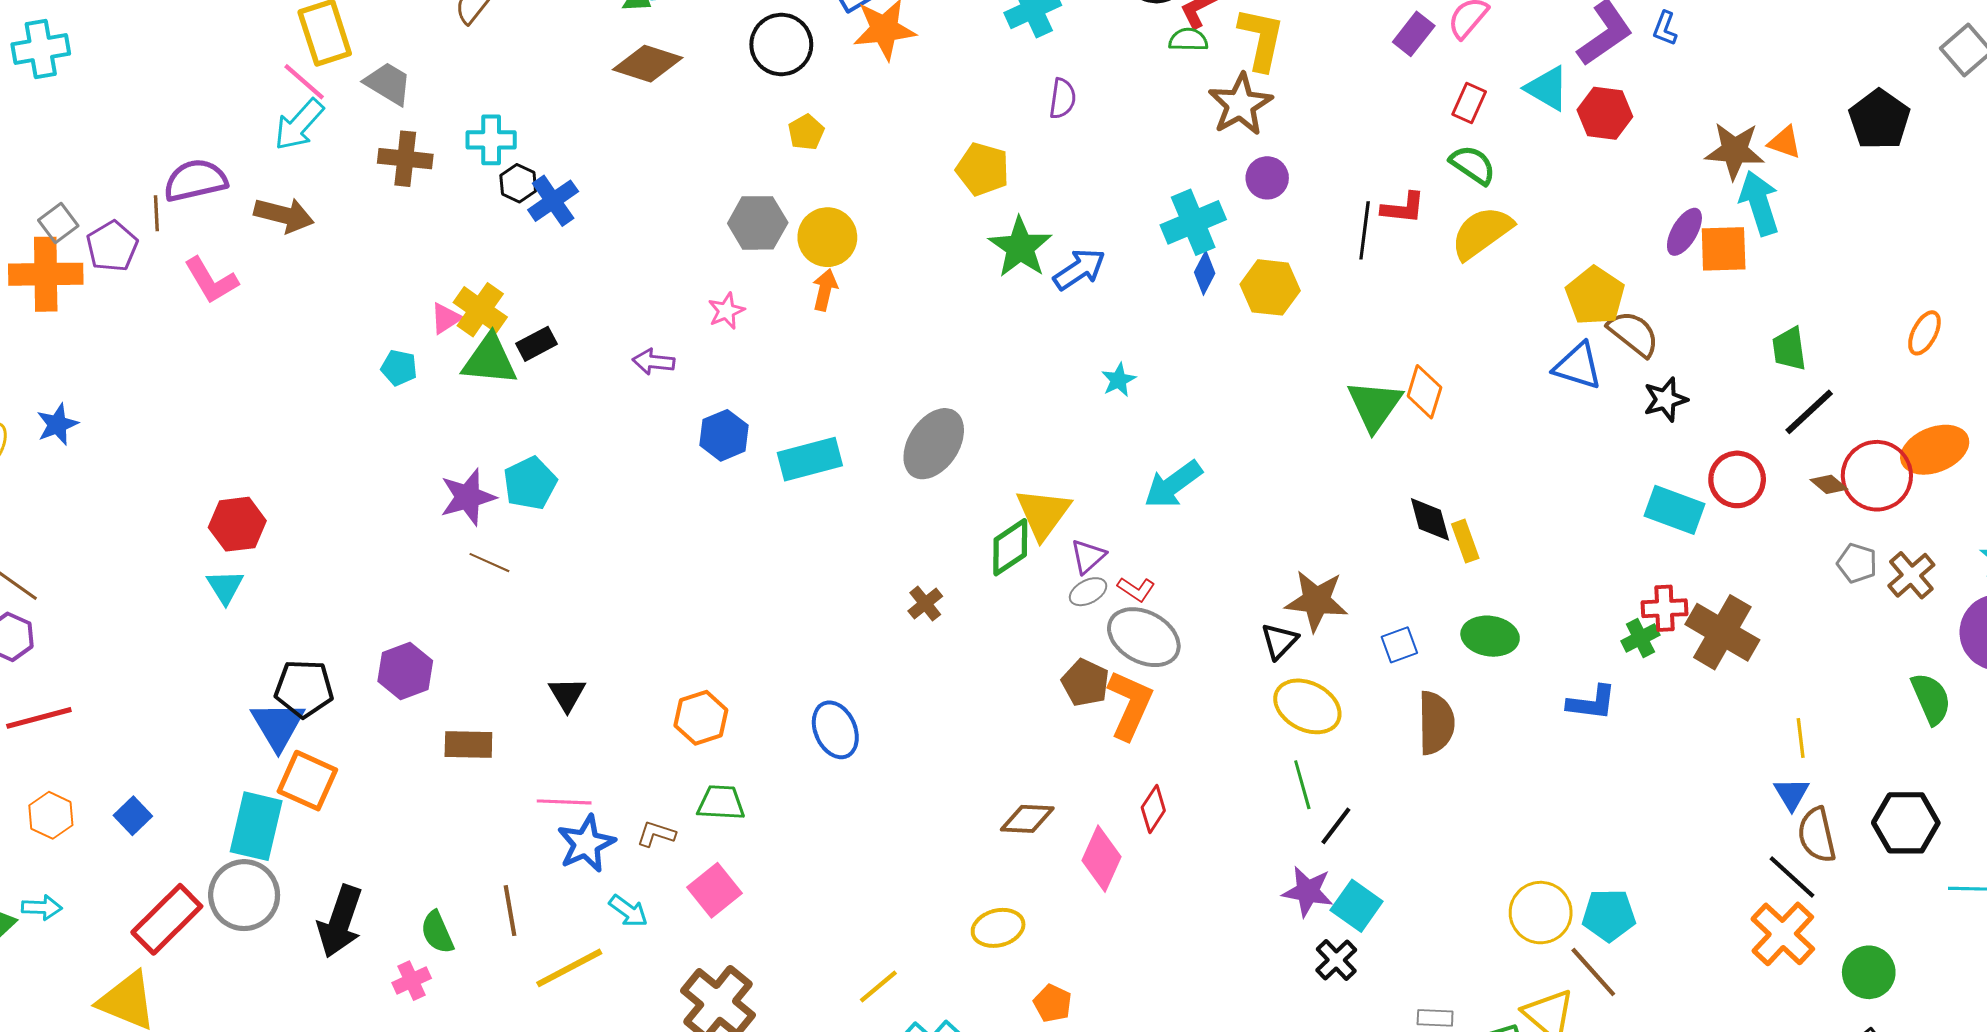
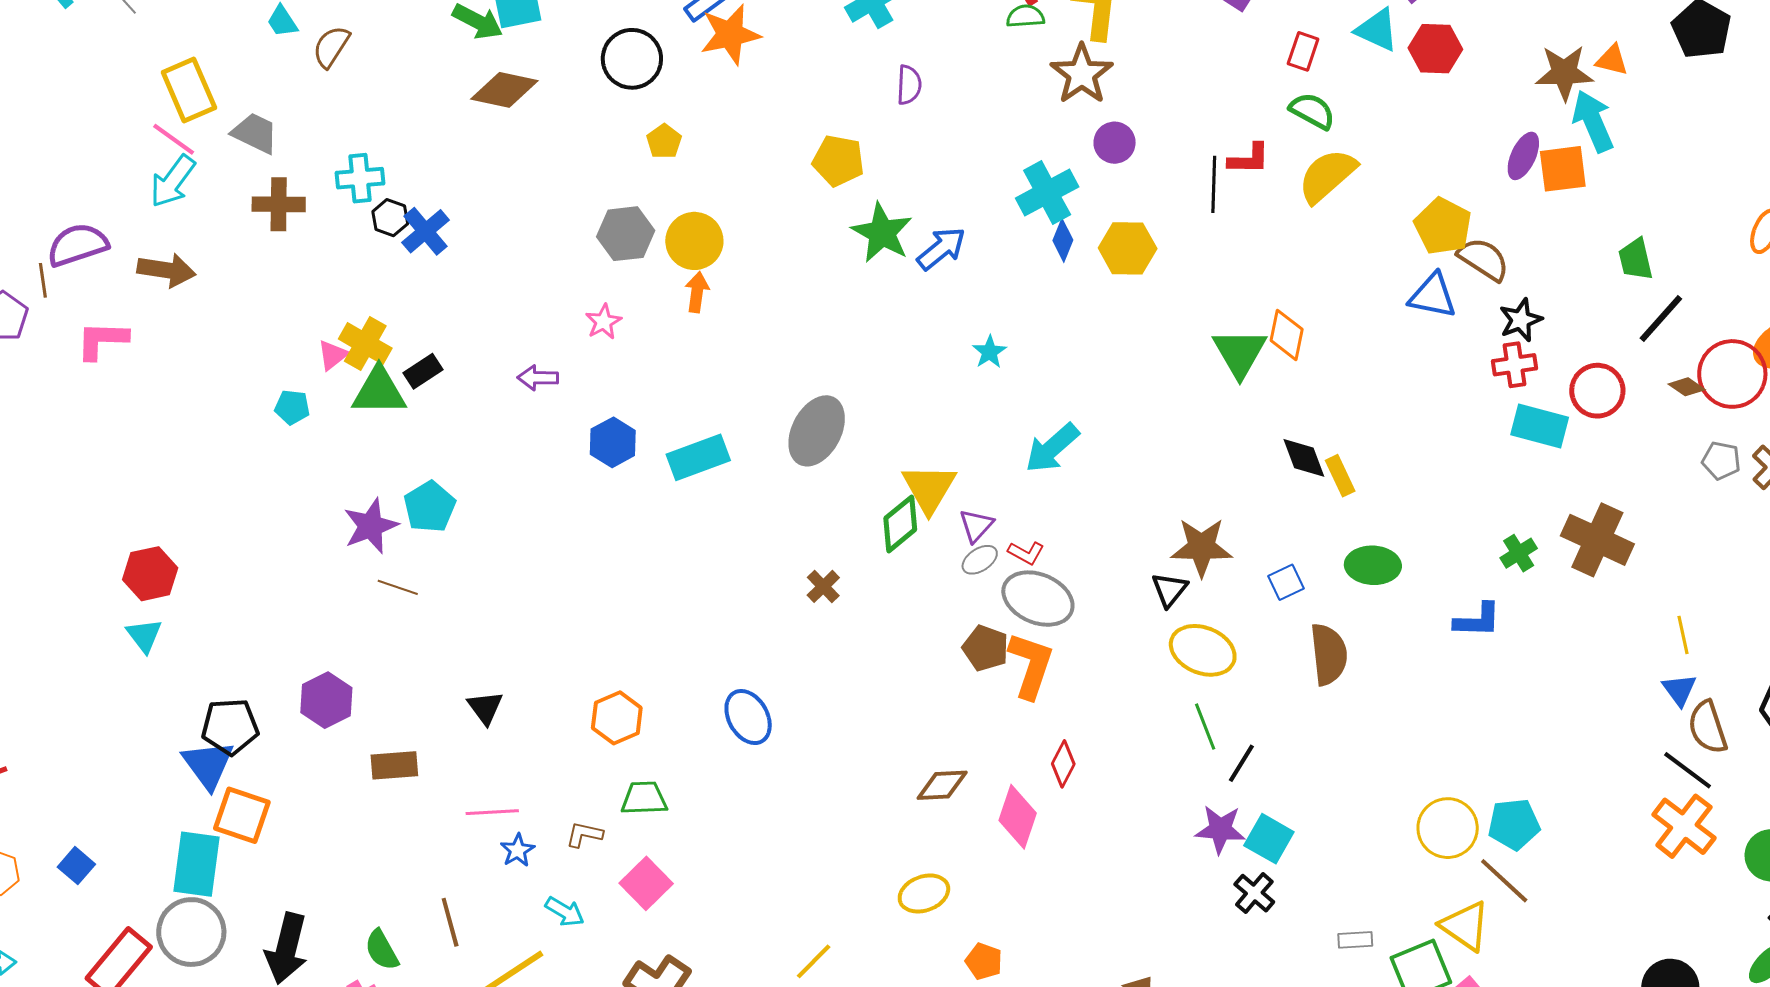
pink L-shape: (211, 280) -> (102, 340), turned 128
red cross: (1664, 608) -> (1514, 365), moved
blue star: (586, 844) -> (518, 850), size x0.6

